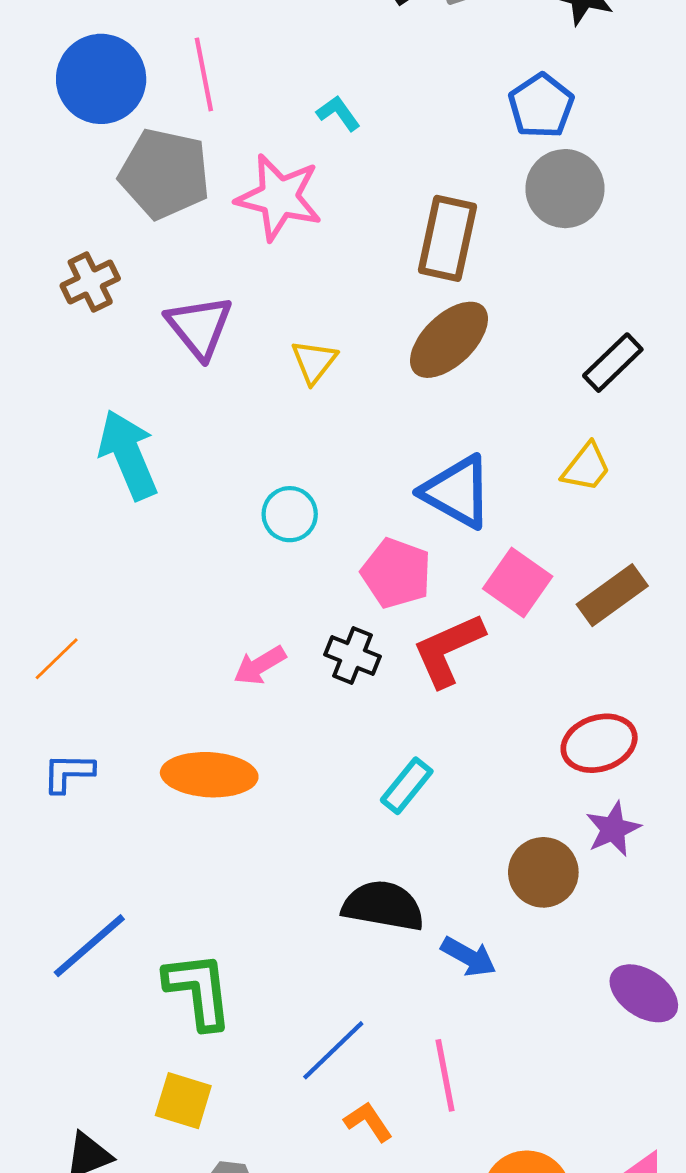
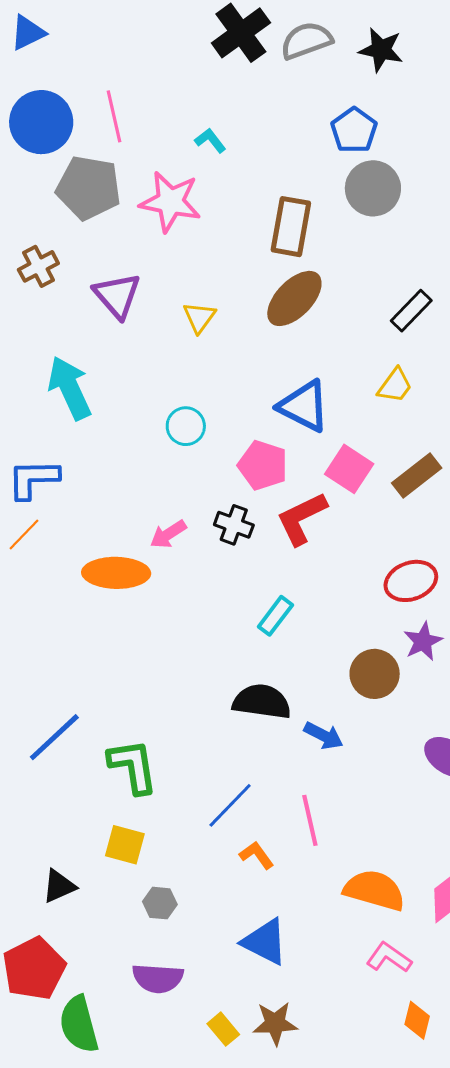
blue L-shape: (68, 773) -> (33, 479), moved, size x1.4
orange ellipse: (209, 775) -> (116, 573), moved

